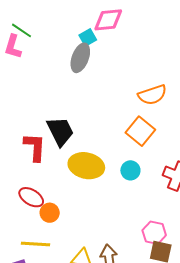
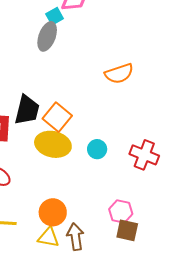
black trapezoid: (60, 131) -> (27, 110), turned 40
orange square: (140, 131) -> (57, 117), moved
orange circle: (50, 213) -> (53, 212), moved, size x1.4

